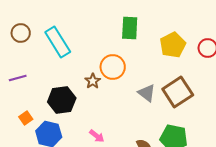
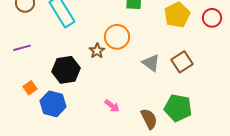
brown square: (178, 92) -> (182, 62), size x0.7
pink arrow: (97, 136) -> (112, 106), moved

